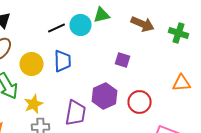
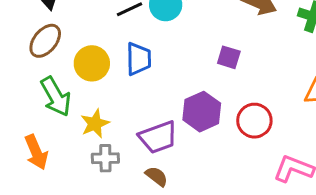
purple trapezoid: (76, 113) -> (158, 137), turned 60

